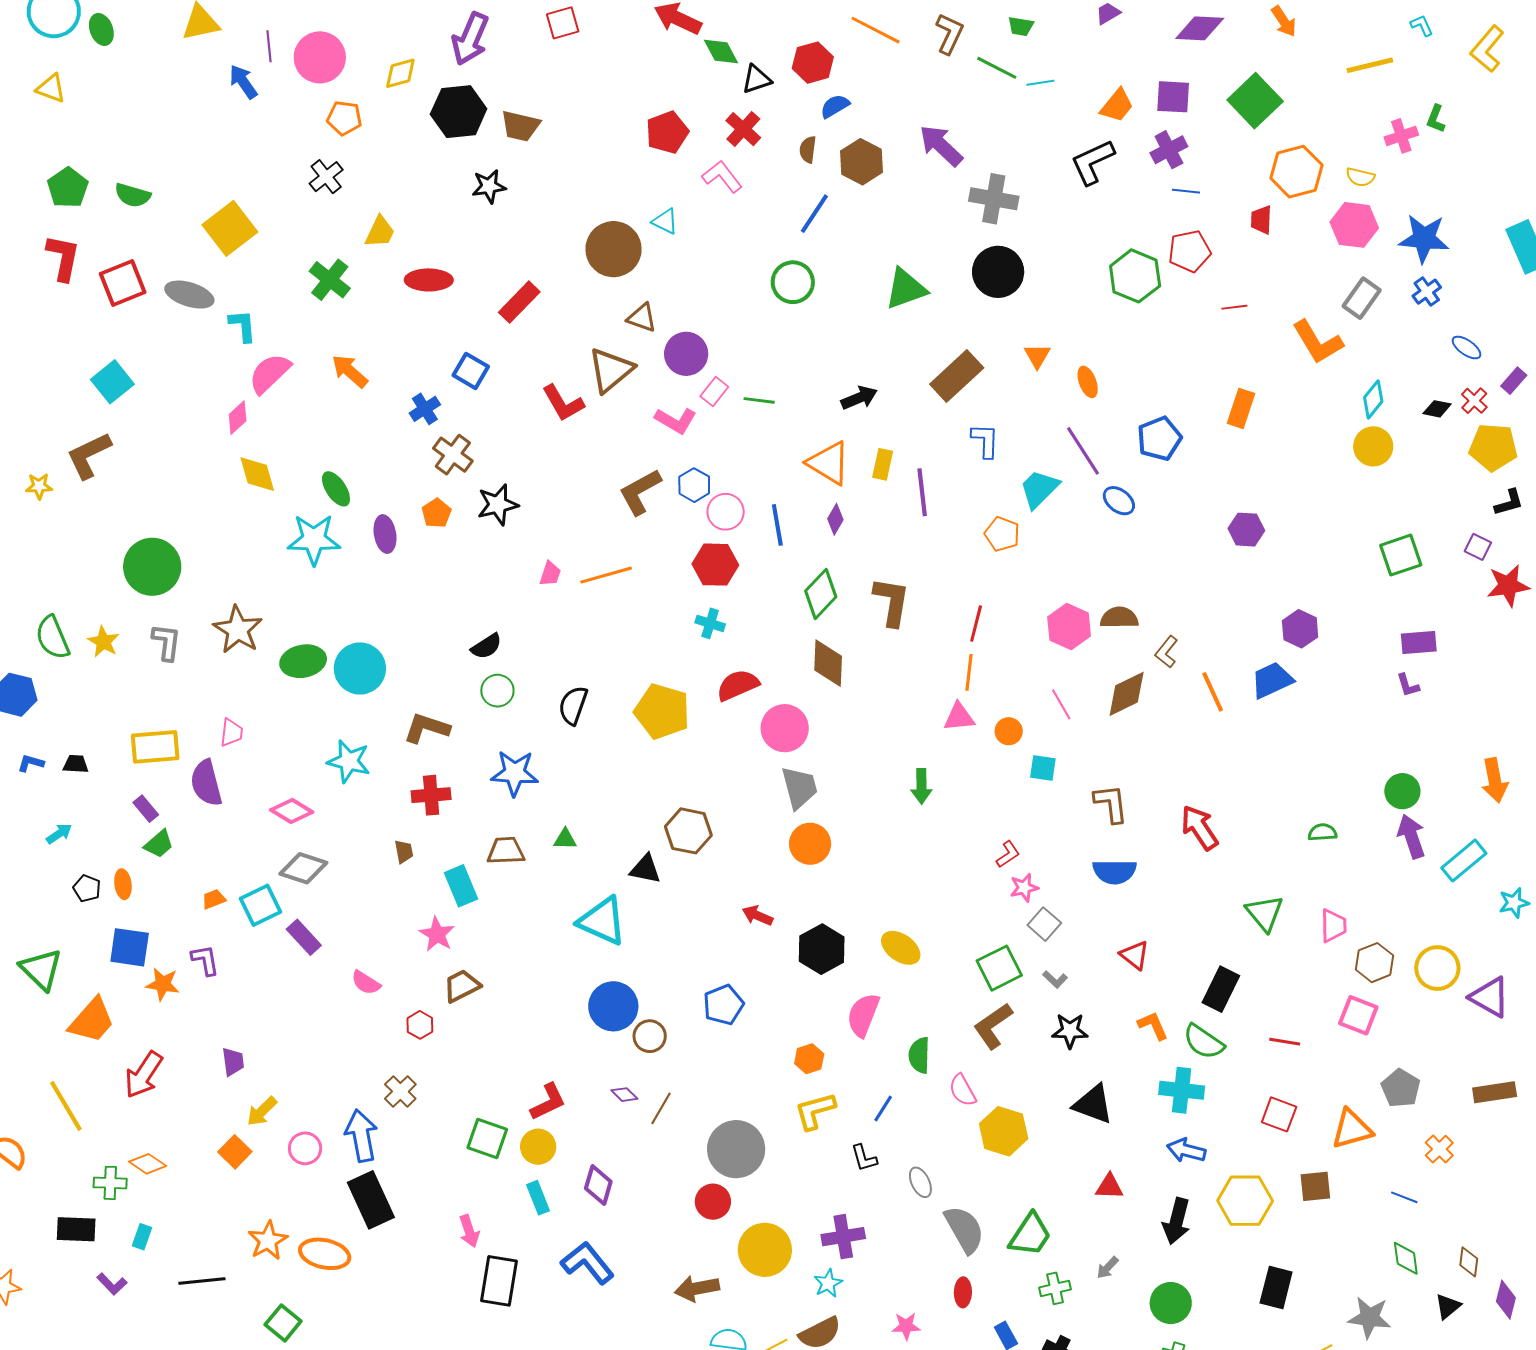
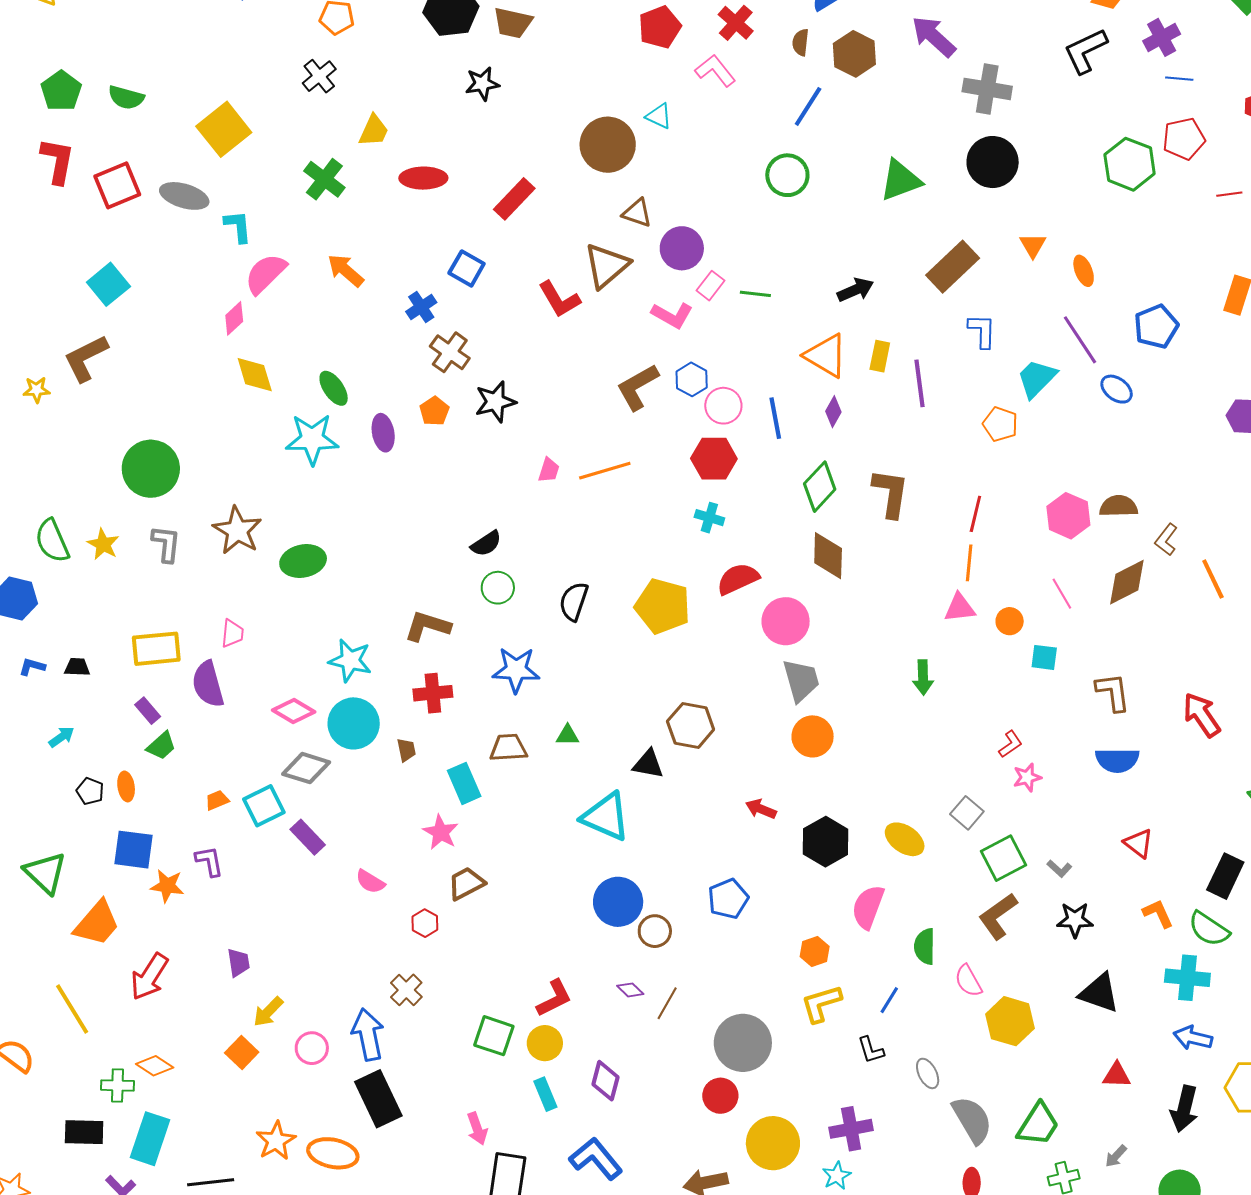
cyan circle: (360, 668) -> (354, 723), moved
gray square: (1044, 924) -> (967, 813), moved
cyan rectangle: (142, 1237) -> (150, 1139), size x2.0

